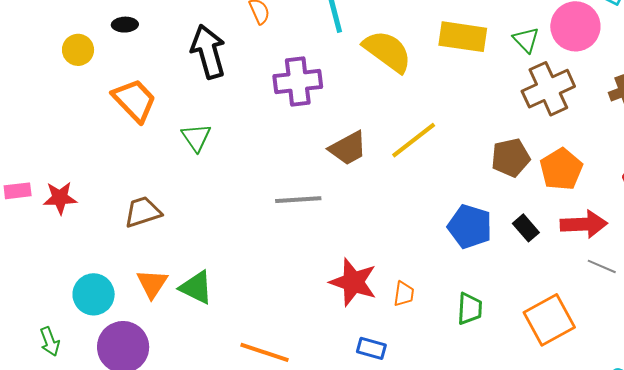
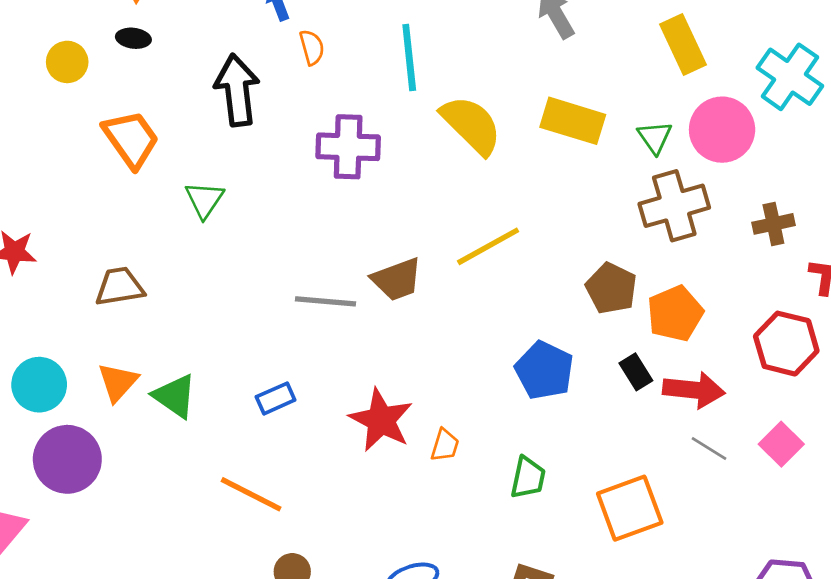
brown trapezoid: (348, 148) -> (397, 279), moved
brown pentagon: (511, 158) -> (611, 288), turned 30
black rectangle: (526, 228) -> (636, 372), moved
blue rectangle: (371, 348) -> (276, 398), moved, turned -48

